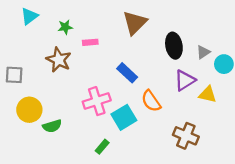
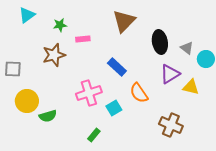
gray triangle: (203, 52) -> (187, 48), turned -48
brown star: (59, 60) -> (54, 55), turned 30
cyan square: (124, 117) -> (114, 108), size x0.7

